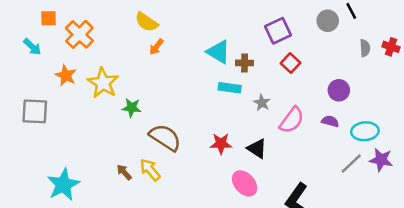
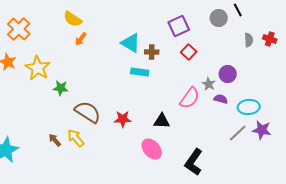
gray star: (262, 103) -> (209, 84), moved
red star: (221, 144) -> (123, 119), moved
black triangle: (257, 149) -> (162, 121), turned -30

